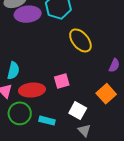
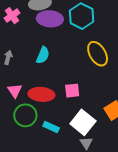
cyan semicircle: (13, 71) -> (43, 55), moved
white square: (78, 111) -> (83, 122), size x1.4

